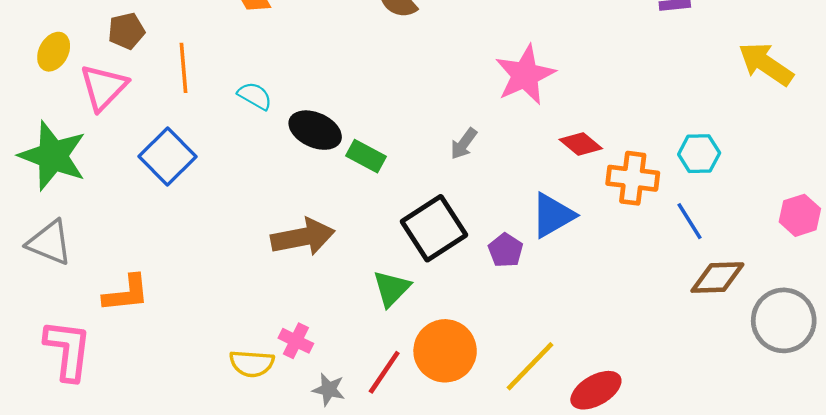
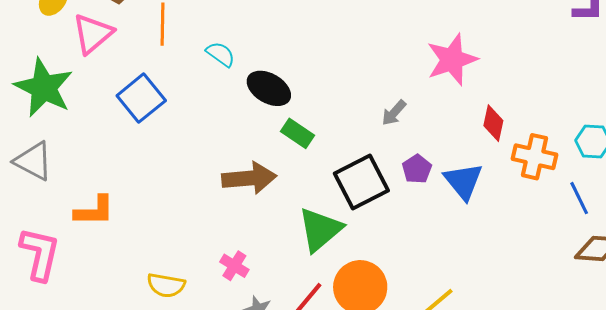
red diamond: (581, 144) -> (493, 123), turned 57
green rectangle: (366, 156) -> (298, 133), moved
blue triangle: (553, 215) -> (463, 181), turned -45
purple pentagon: (506, 250) -> (417, 169), moved
green triangle: (391, 289) -> (320, 230), size x1.4
yellow semicircle: (252, 363) -> (166, 285), moved

